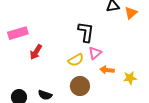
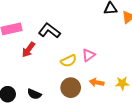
black L-shape: (86, 32) -> (49, 31), moved, turned -65
orange arrow: (107, 70) -> (97, 82), moved

